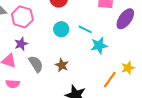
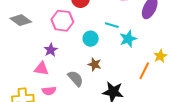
pink hexagon: (22, 17) -> (62, 21), moved
cyan circle: (61, 29) -> (91, 39), moved
gray semicircle: (36, 64) -> (75, 78), moved

